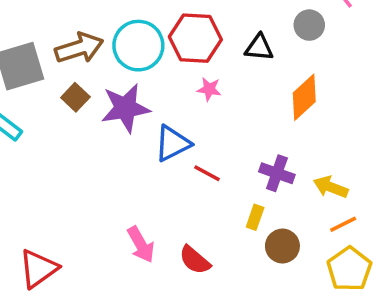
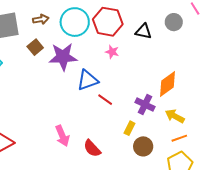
brown arrow: (79, 48) -> (41, 19), size x0.6
orange diamond: (304, 97) -> (167, 84), moved

